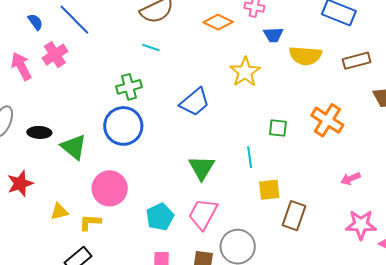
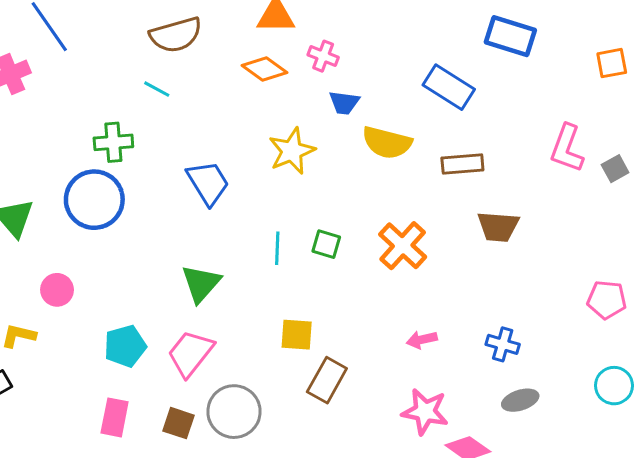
blue trapezoid: (195, 102) -> (208, 183), turned -92
cyan line: (250, 157) -> (277, 248), moved
pink circle: (110, 188) -> (57, 290), size x0.6

